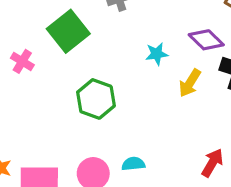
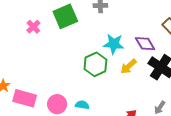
cyan star: (157, 54) -> (114, 44), size x1.5
green hexagon: (96, 99) -> (95, 64), moved

